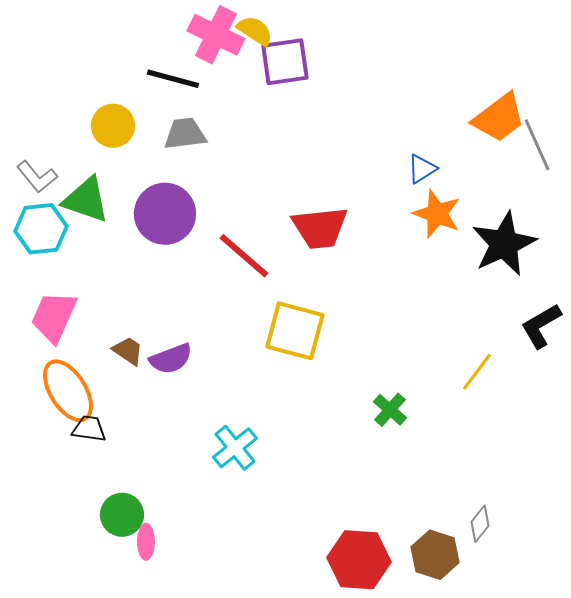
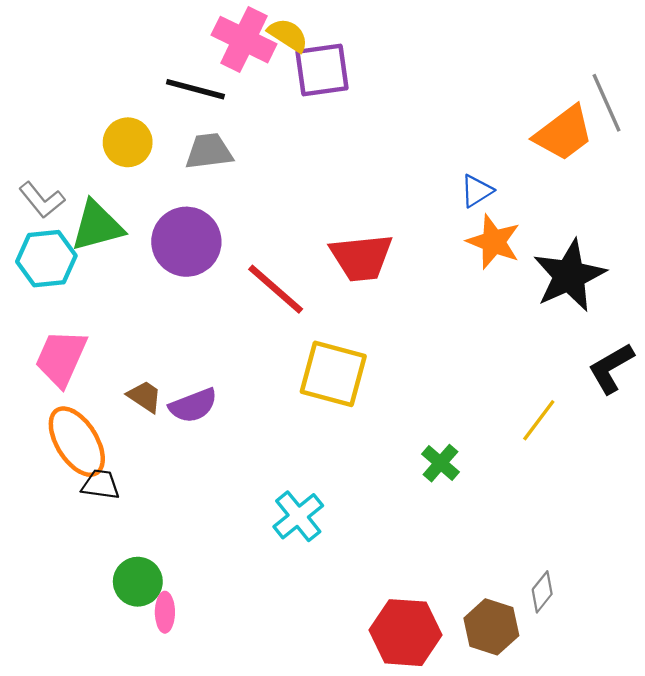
gray line: (537, 145) -> (607, 103), moved
green triangle: (86, 200) -> (97, 226), turned -34
cyan cross: (235, 448) -> (298, 516), moved

